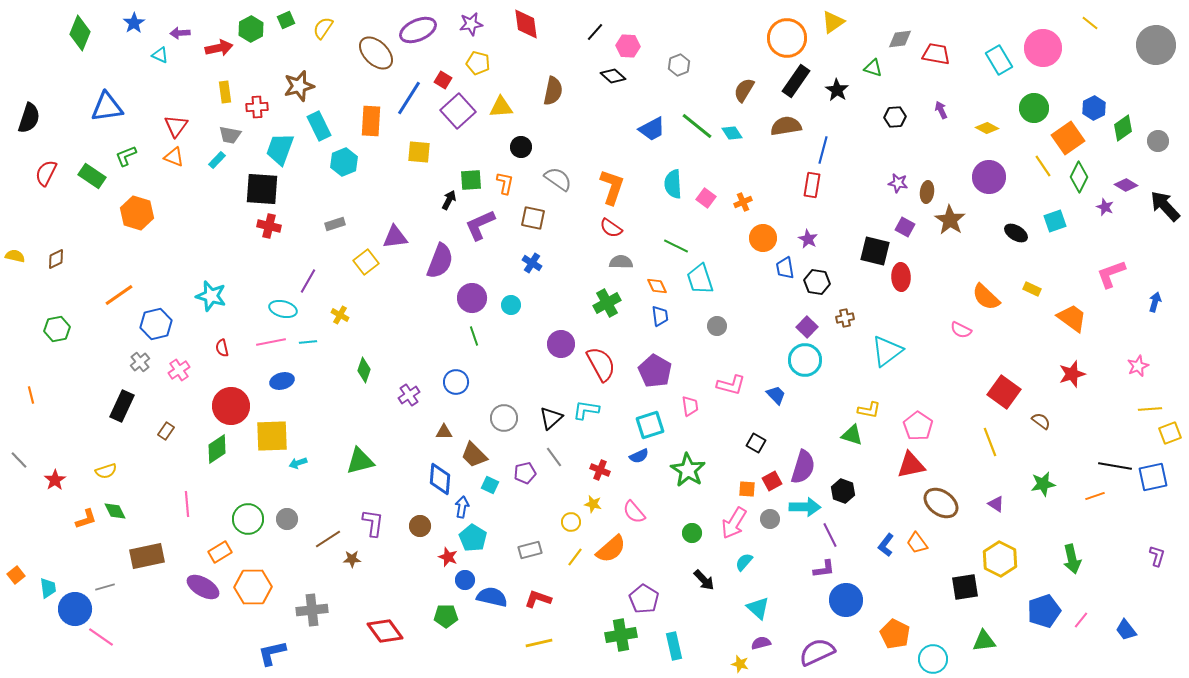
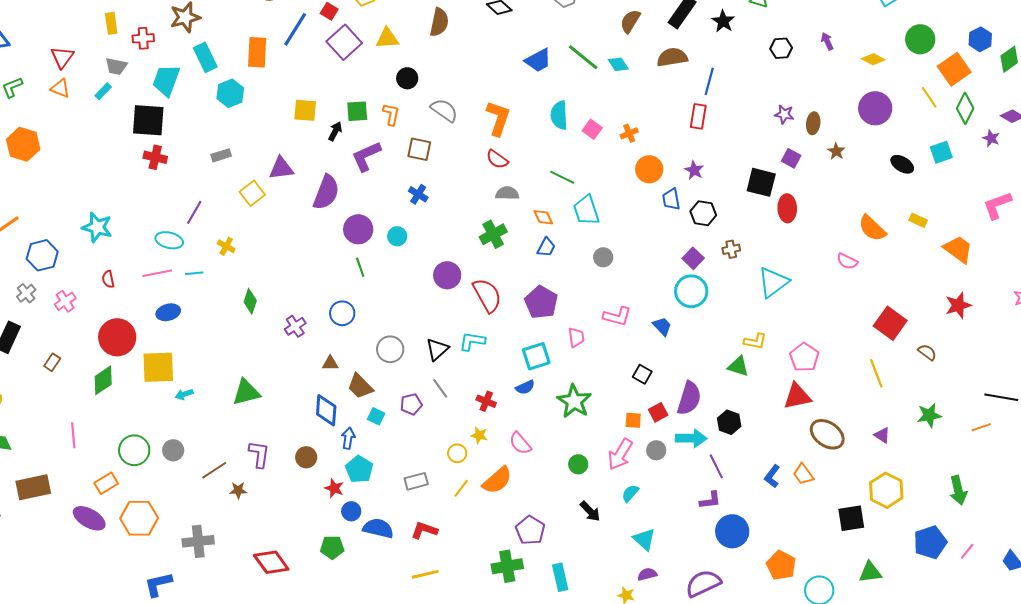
yellow square: (419, 152) -> (305, 110), moved
brown star: (950, 220) -> (836, 151), size x0.6
blue trapezoid: (660, 316) -> (546, 247), turned 35

